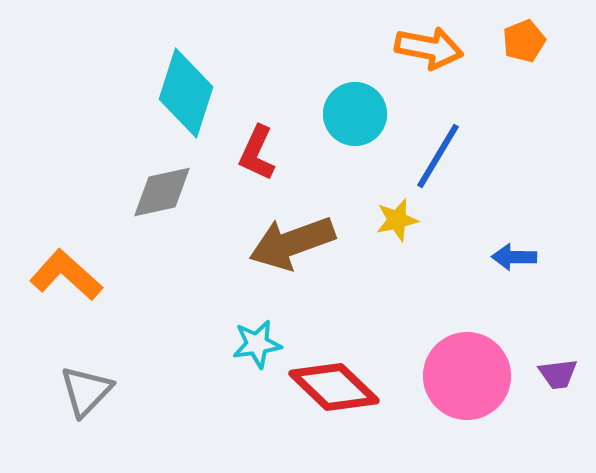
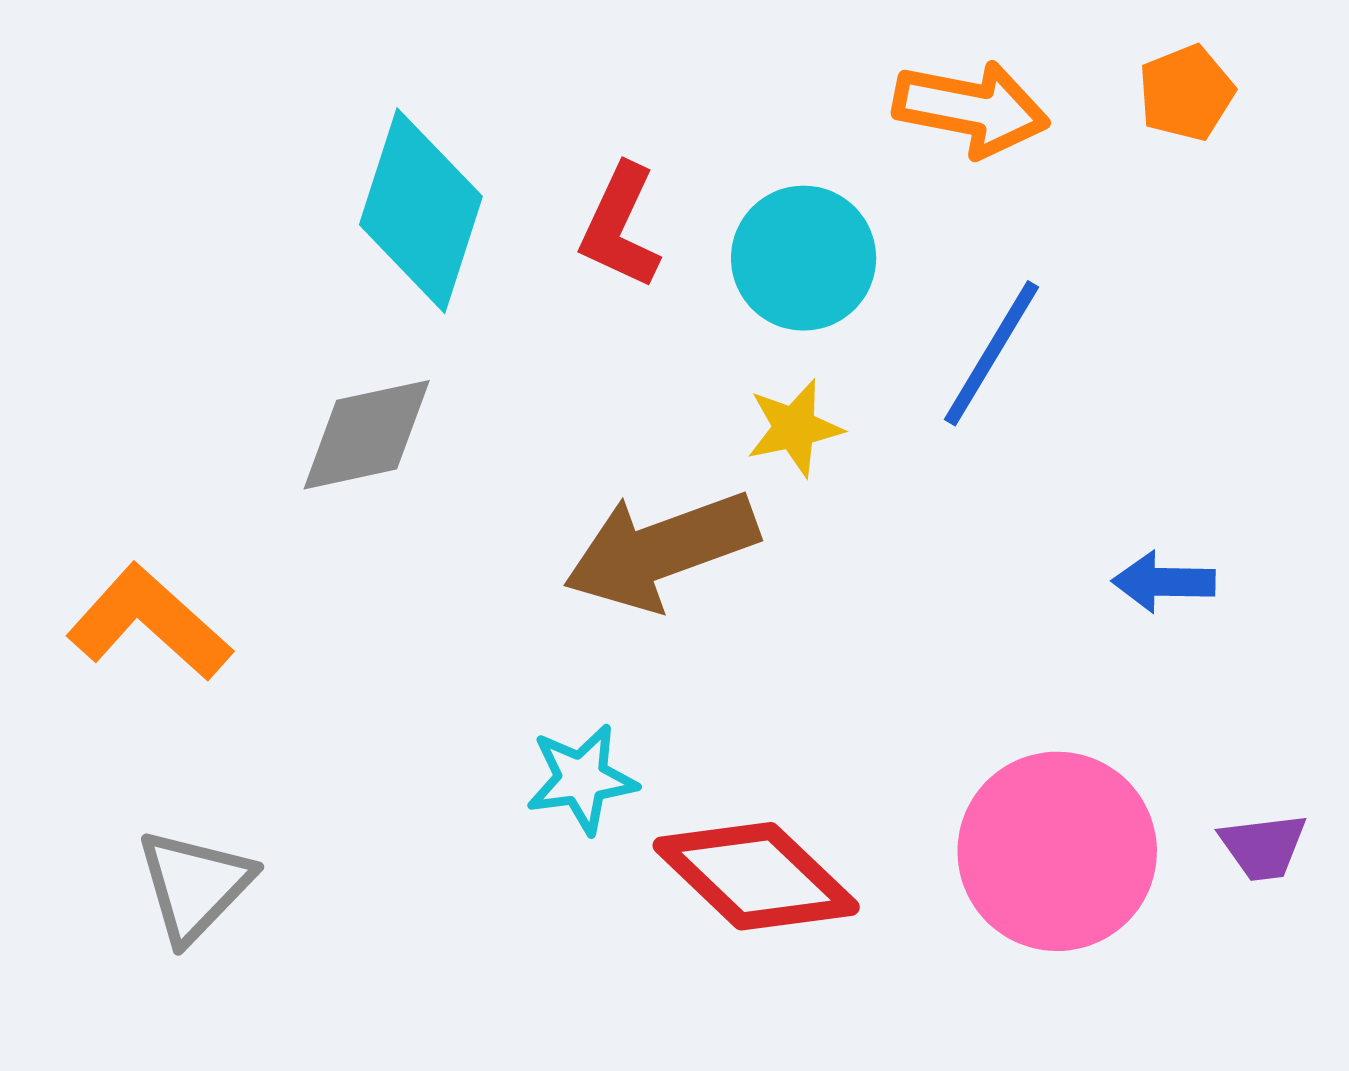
red L-shape: (257, 153) -> (620, 226), moved
yellow star: (397, 220) -> (795, 428), moved

